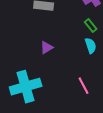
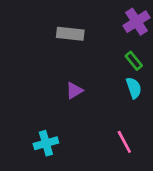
cyan cross: (26, 87) -> (46, 143), size x0.6

